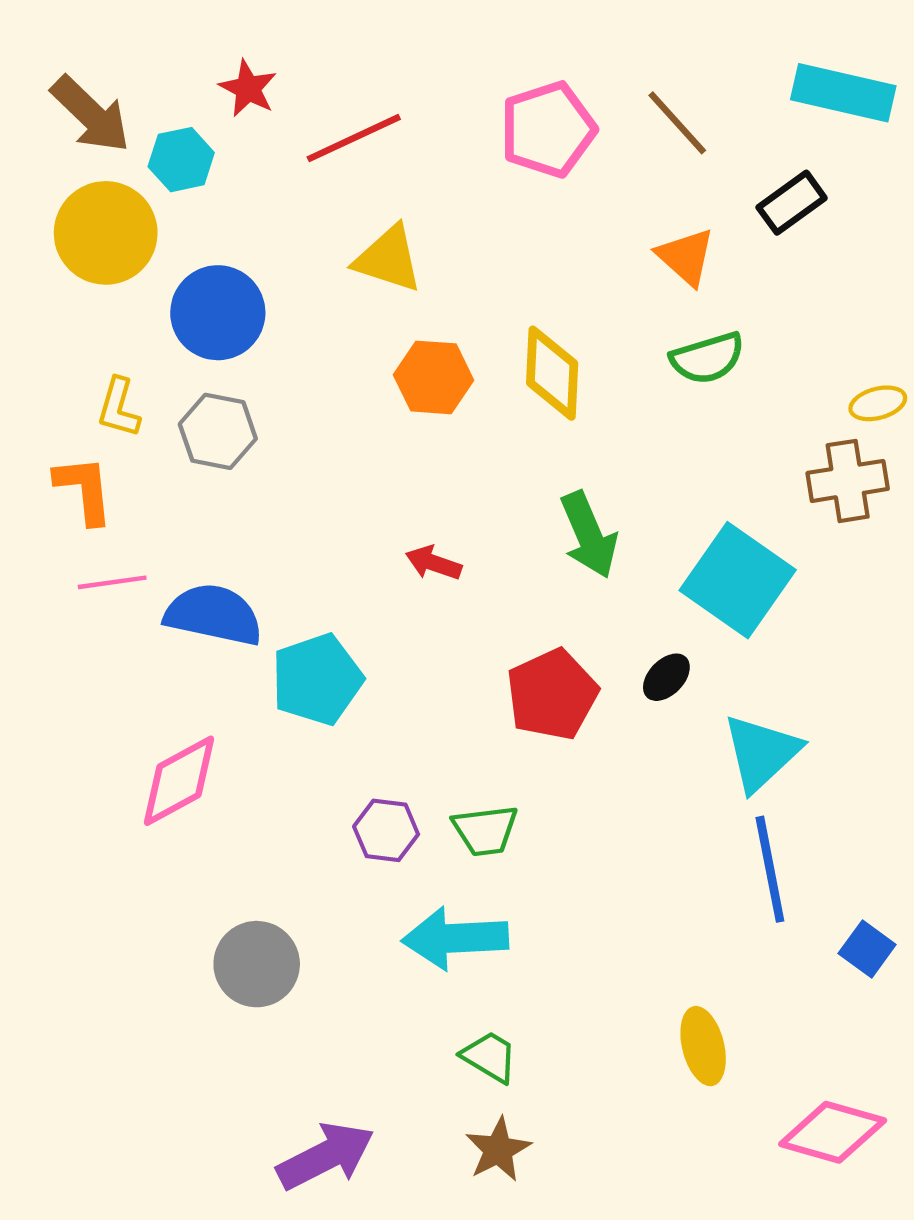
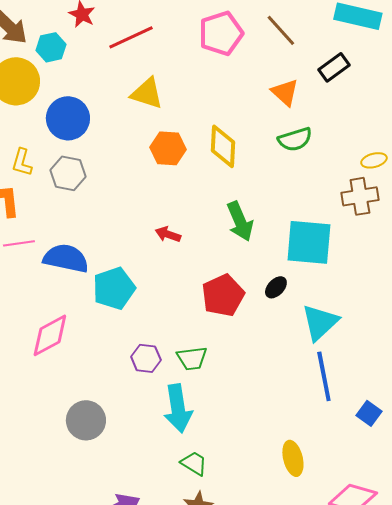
cyan square: (738, 580) -> (309, 242), turned -30
cyan arrow: (455, 938) -> (178, 408), turned -96

